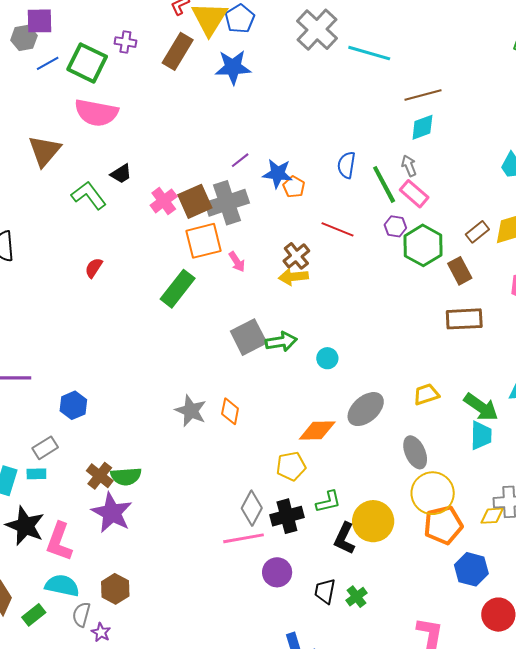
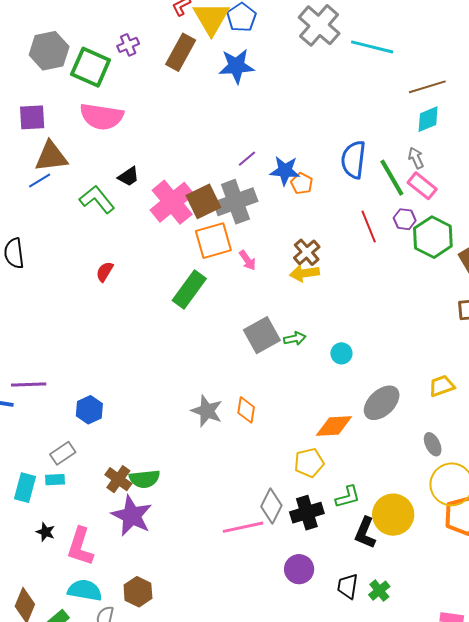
purple square: (40, 21) -> (32, 117), moved
gray hexagon: (24, 38) -> (49, 51), moved, size x1.5
purple cross: (125, 42) -> (128, 45), turned -30
blue line: (48, 63) -> (40, 180), moved
brown triangle: (44, 151) -> (51, 157), turned 45
blue semicircle: (346, 165) -> (353, 160), size x1.4
pink cross: (164, 201) -> (172, 202), size x1.6
red line: (337, 229) -> (369, 227), moved, turned 48
green arrow: (281, 342) -> (295, 339), size x0.7
gray ellipse: (415, 452) -> (433, 444), size x0.7
black star: (25, 526) -> (46, 532), size x0.5
pink line: (243, 538) -> (243, 527), moved

